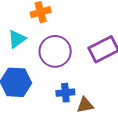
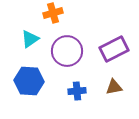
brown triangle: (85, 105) -> (114, 87), moved

